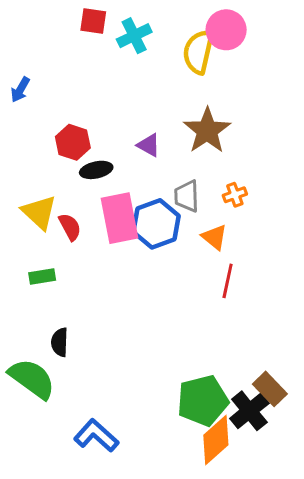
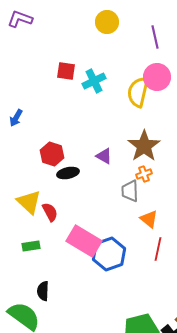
orange cross: (235, 195) -> (144, 174), moved
pink rectangle: (120, 218) -> (84, 241), moved, turned -48
blue hexagon: (156, 224) -> (109, 254), moved

